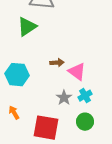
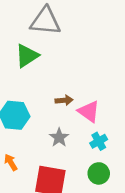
gray star: (64, 98) -> (59, 138), moved

